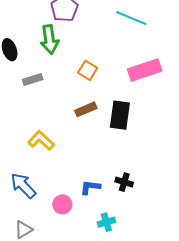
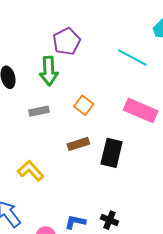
pink rectangle: (145, 70) -> (141, 110), turned 36
gray rectangle: (33, 80) -> (39, 111), moved

